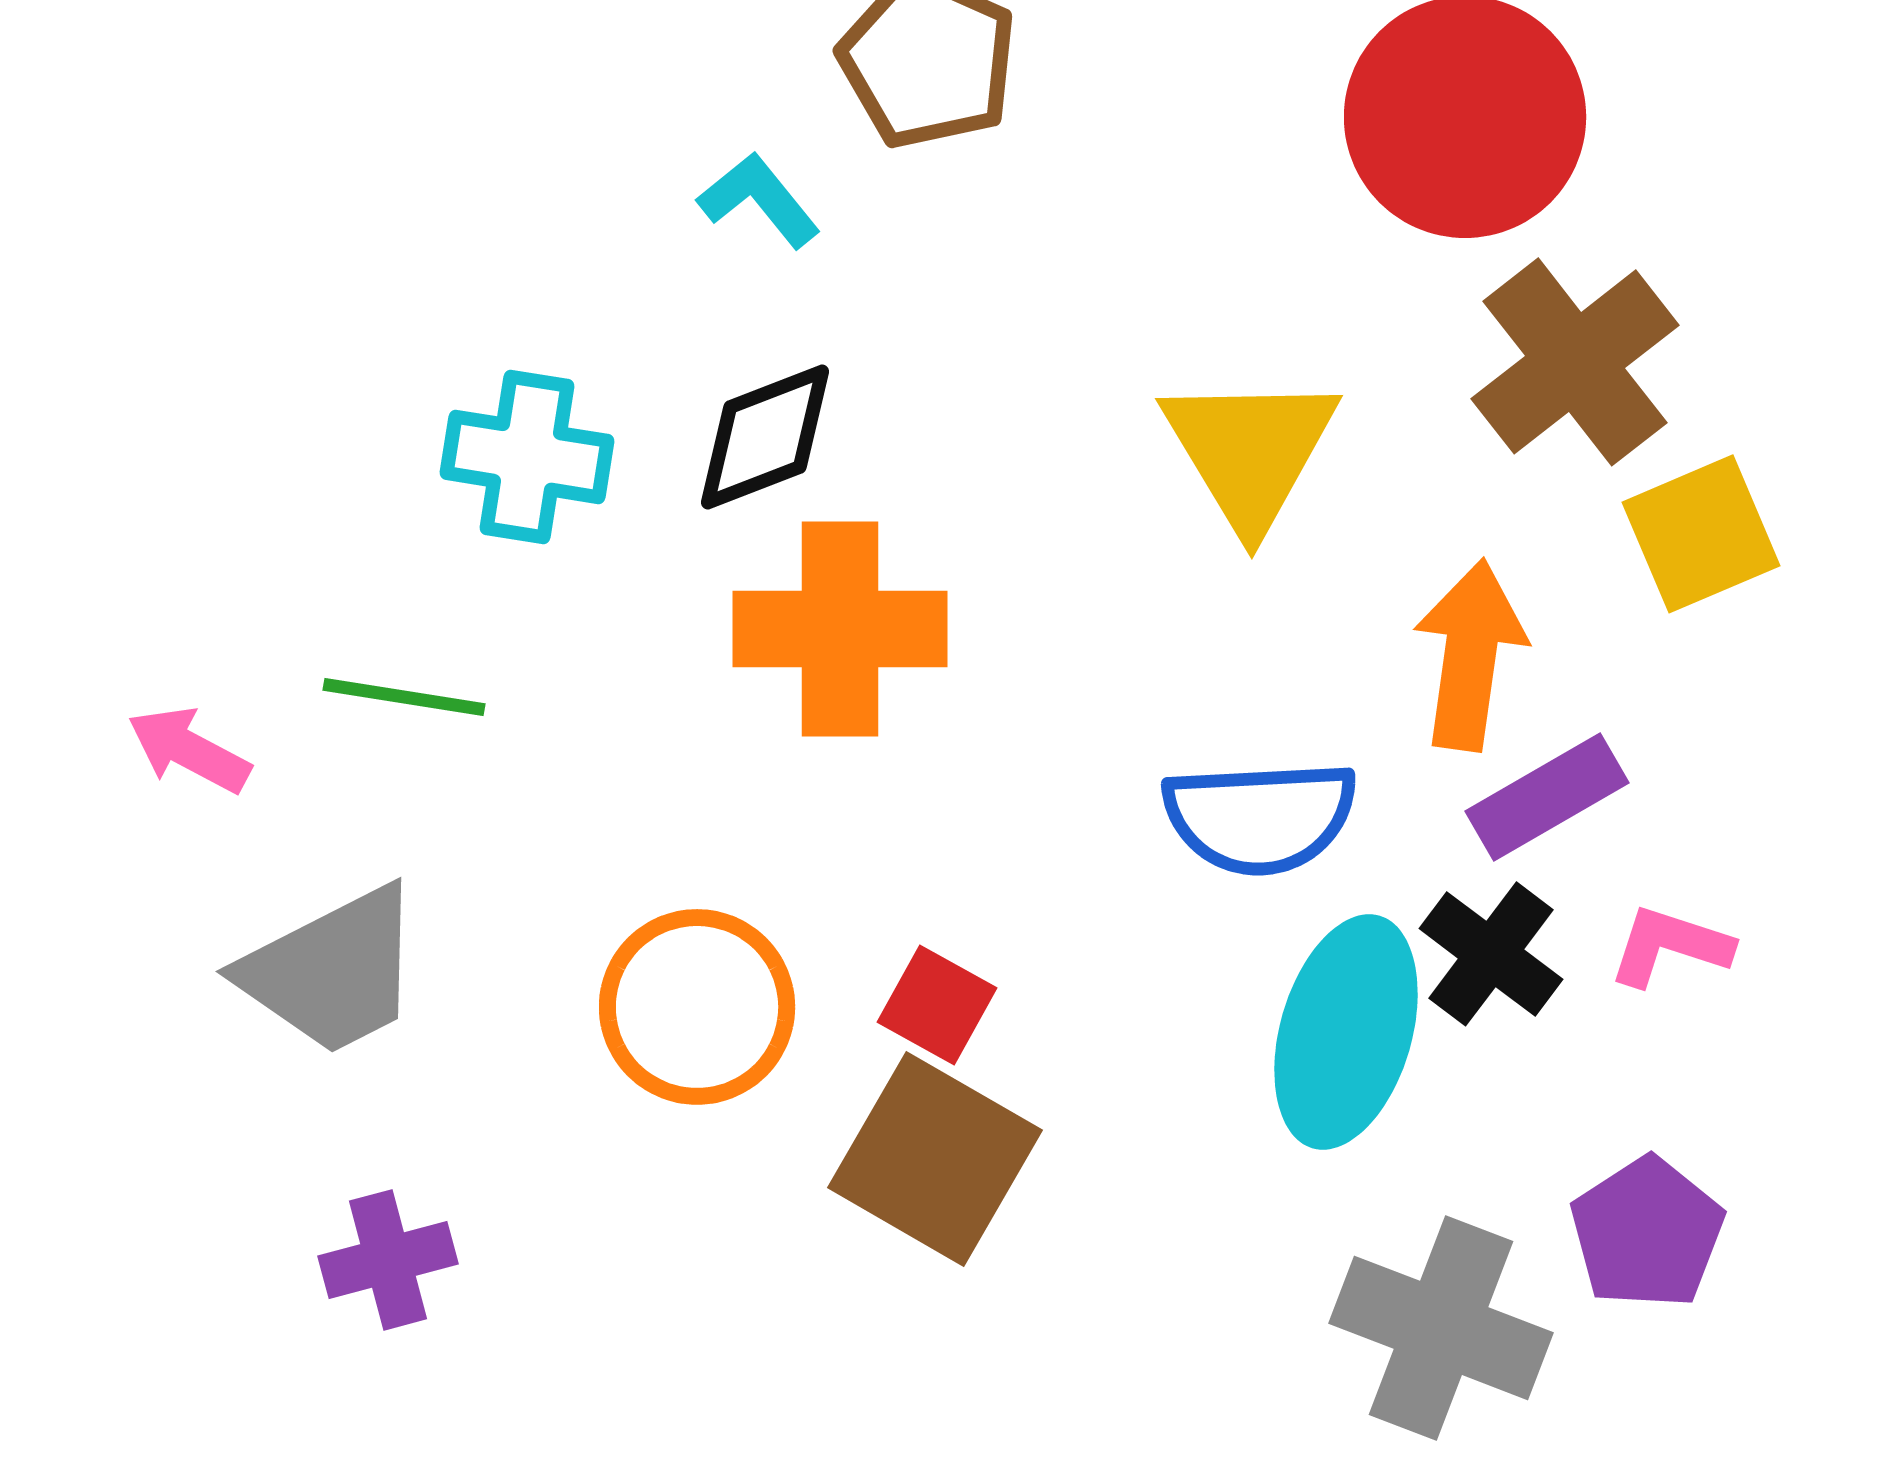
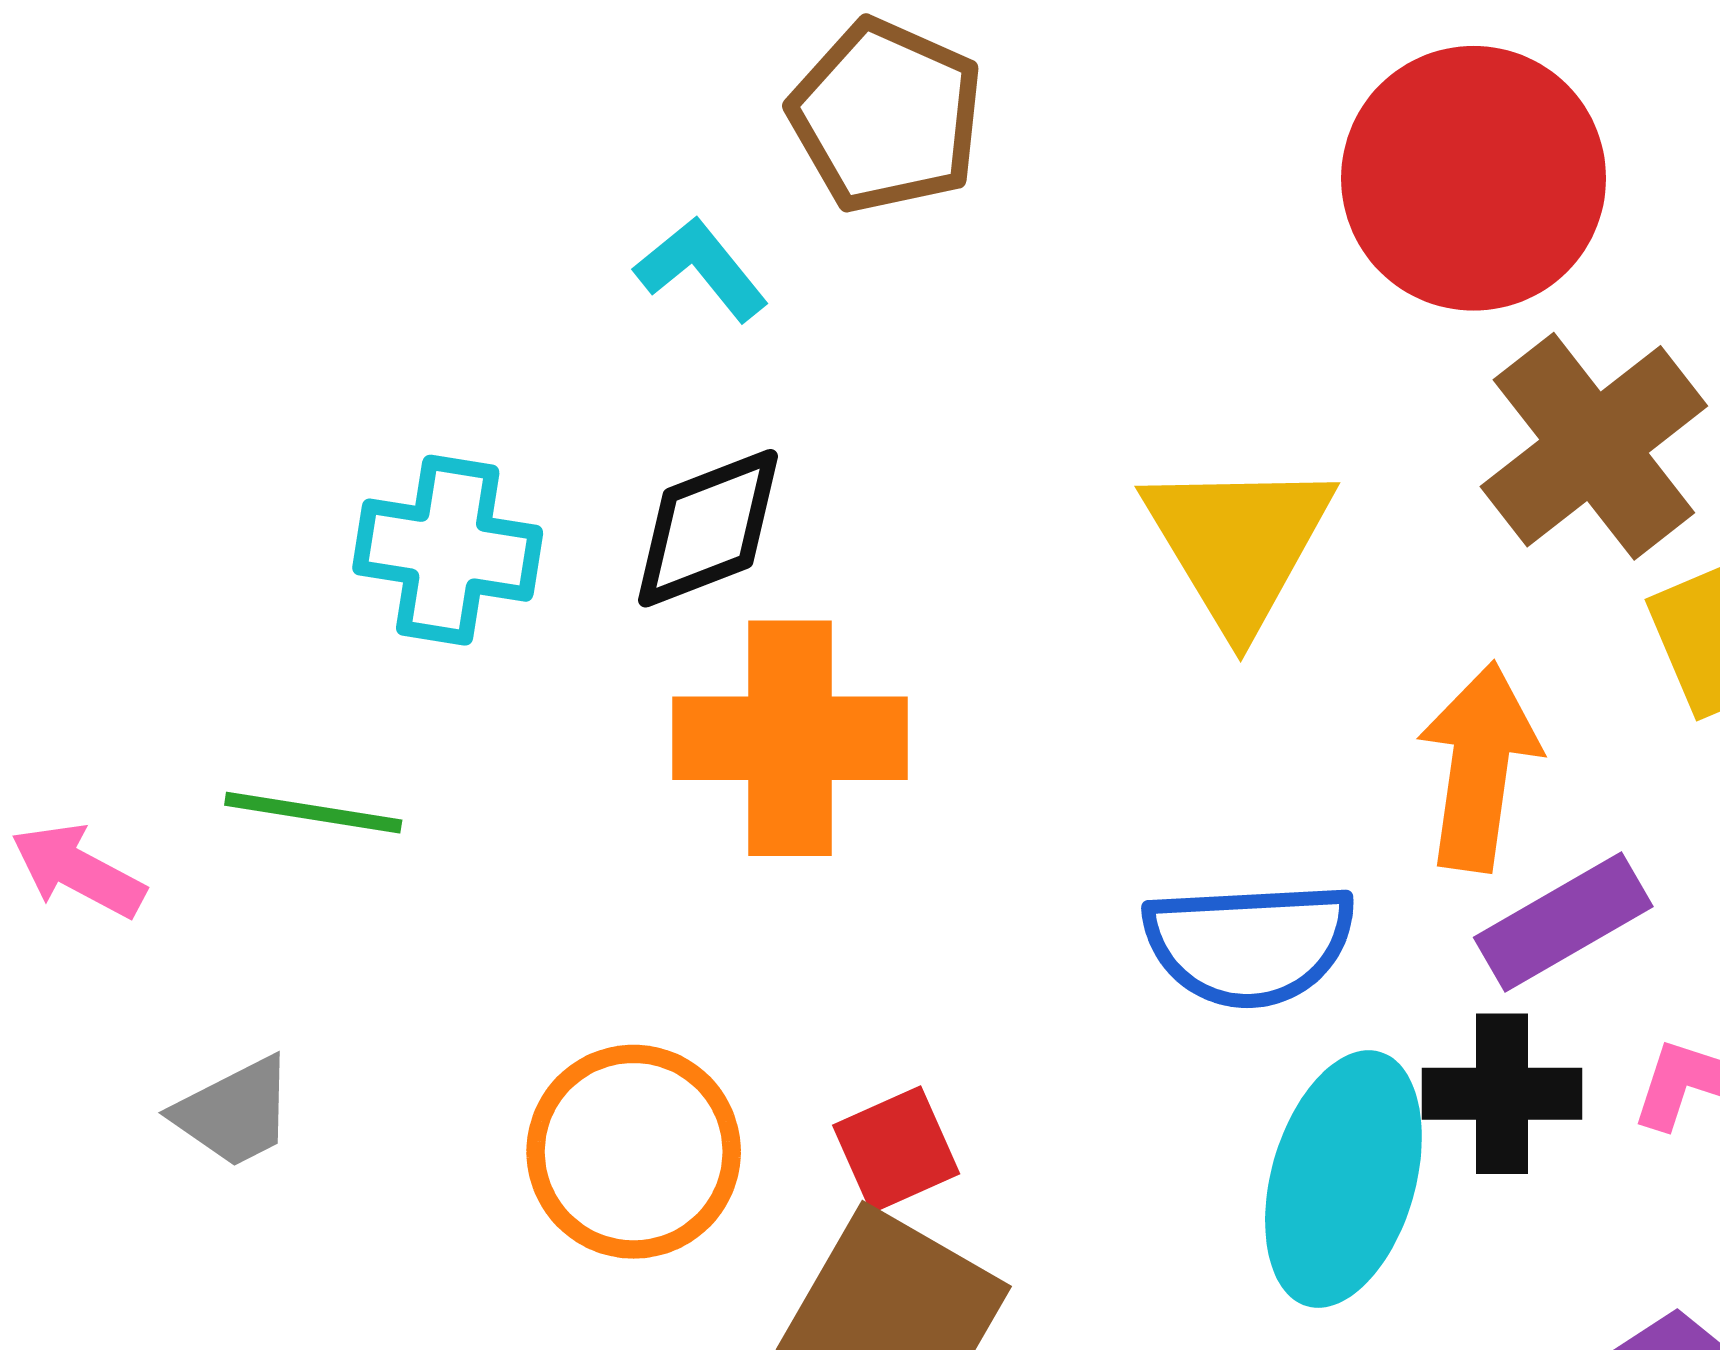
black cross: (1491, 954) -> (1502, 1094), turned -37
gray trapezoid: (332, 971) -> (234, 1112), size x0.6
red square: (937, 1005) -> (896, 1149), turned 37

